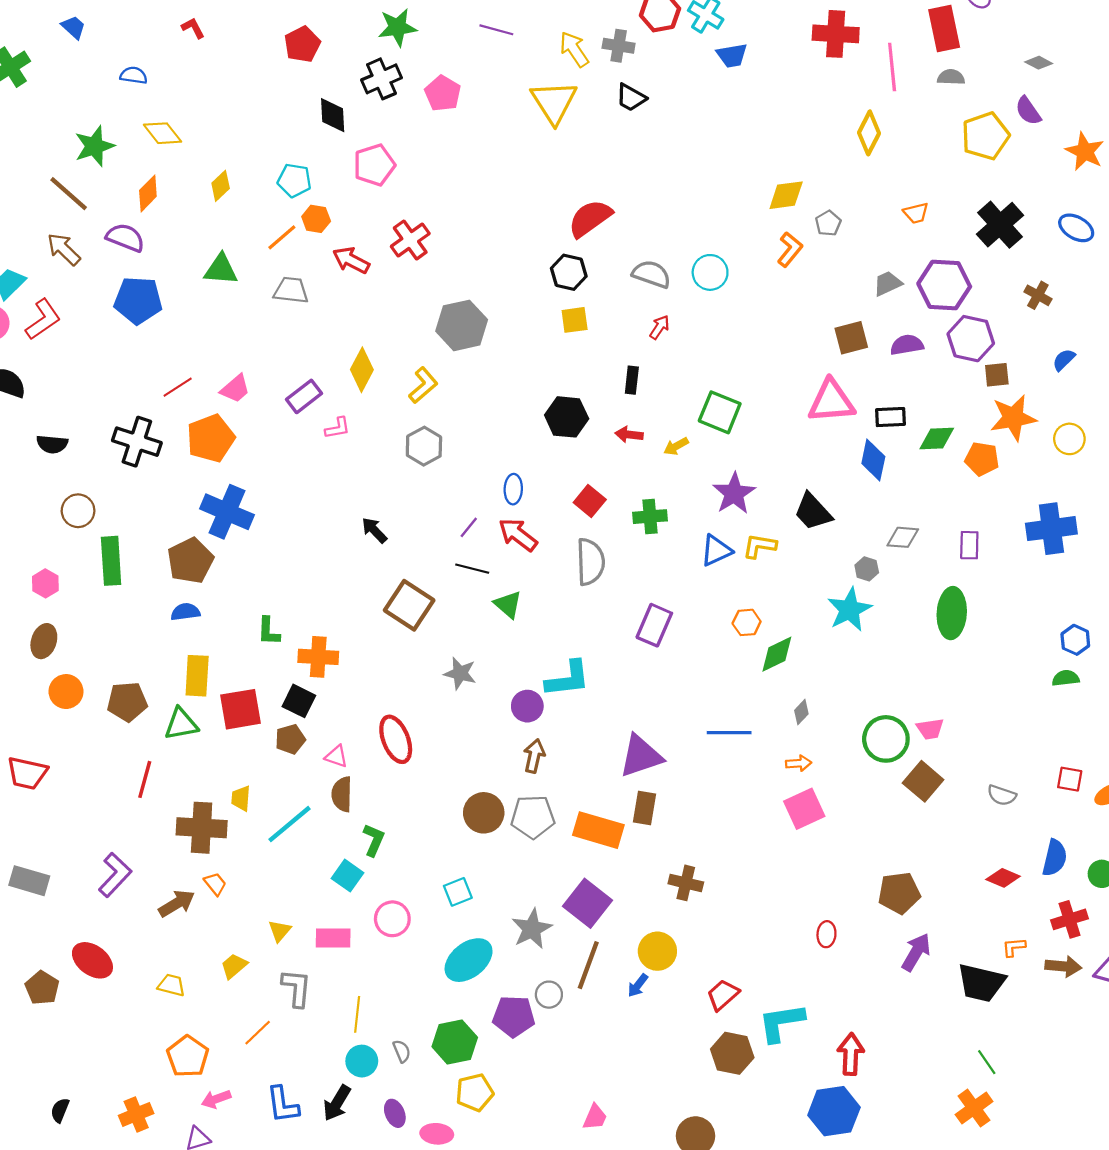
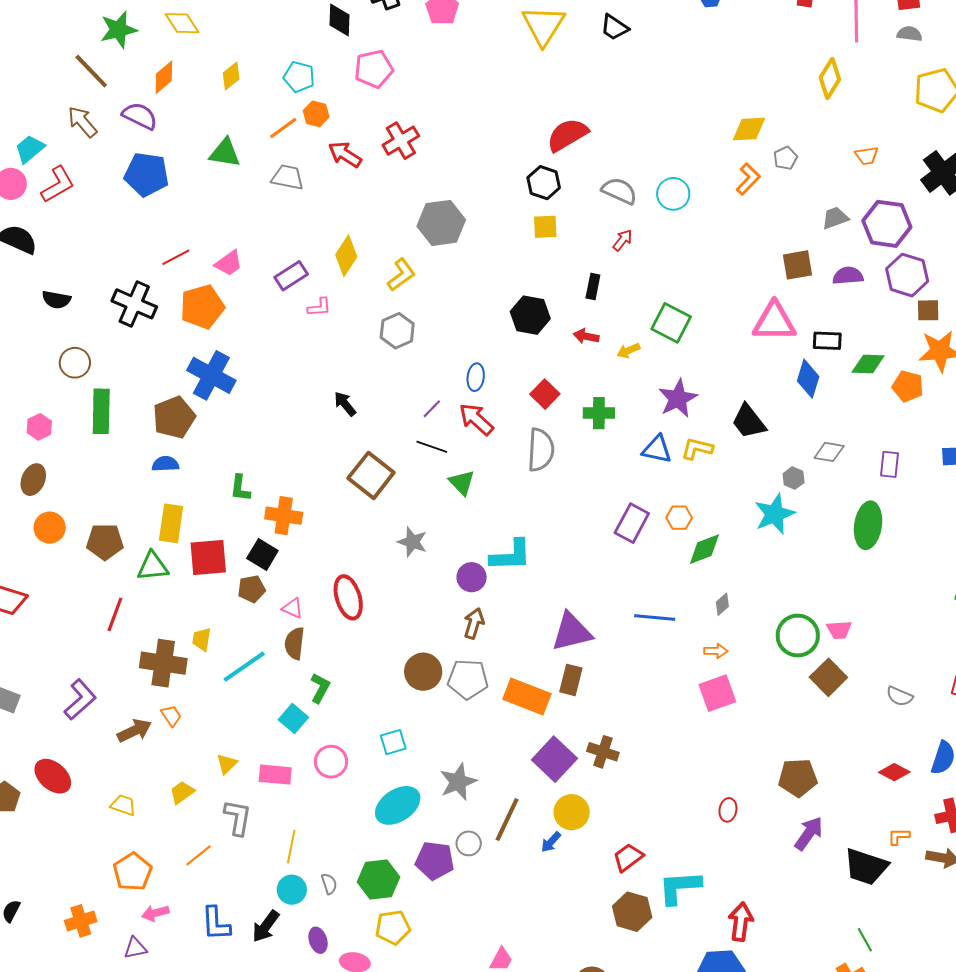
blue triangle: (716, 550) -> (657, 449), turned 32
purple rectangle: (654, 625) -> (632, 523), moved
purple square: (588, 903) -> (554, 759), moved

